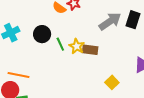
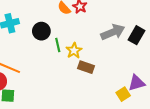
brown rectangle: (90, 50) -> (86, 67), moved
yellow square: (112, 82) -> (123, 94), moved

